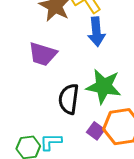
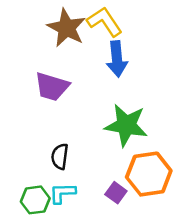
black semicircle: (69, 99) -> (60, 156), moved, size x0.7
purple square: (96, 131) -> (116, 193), moved

